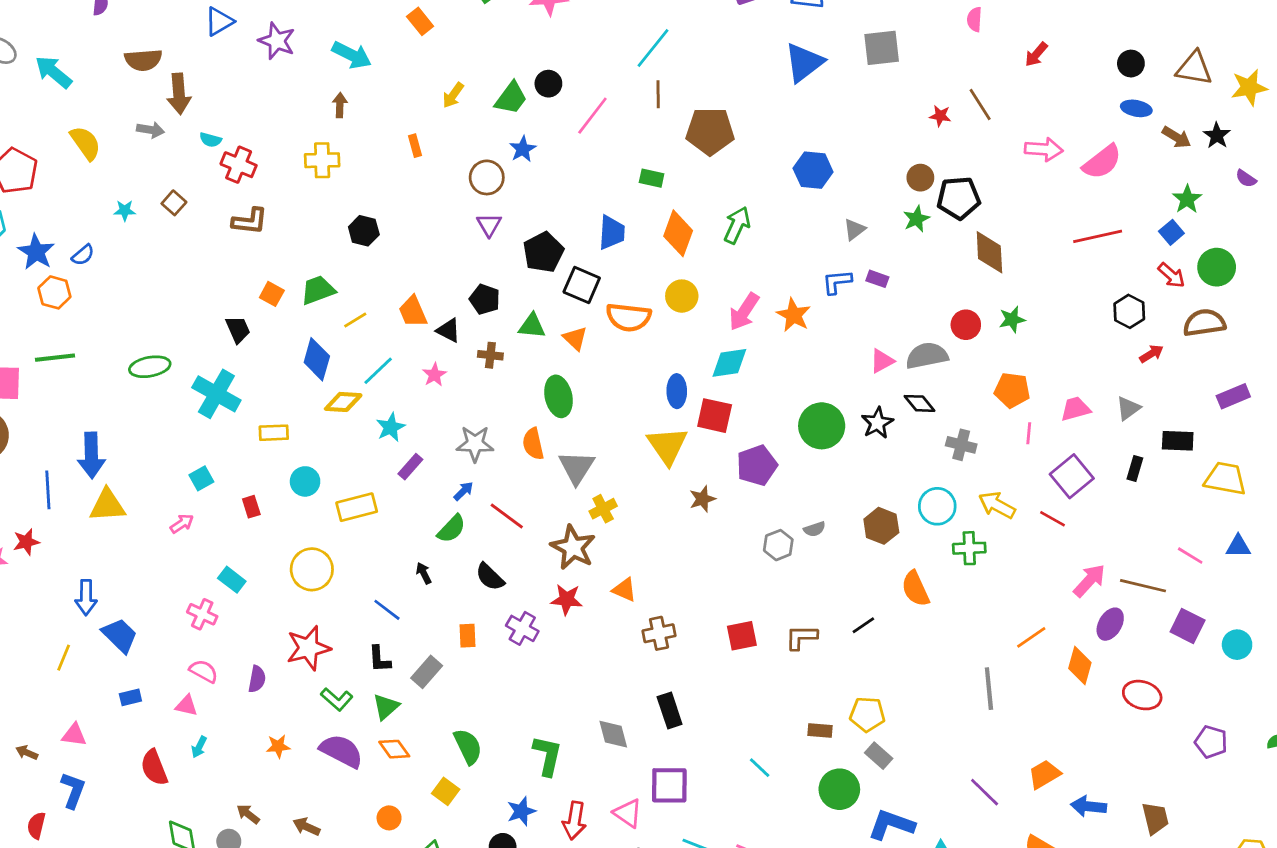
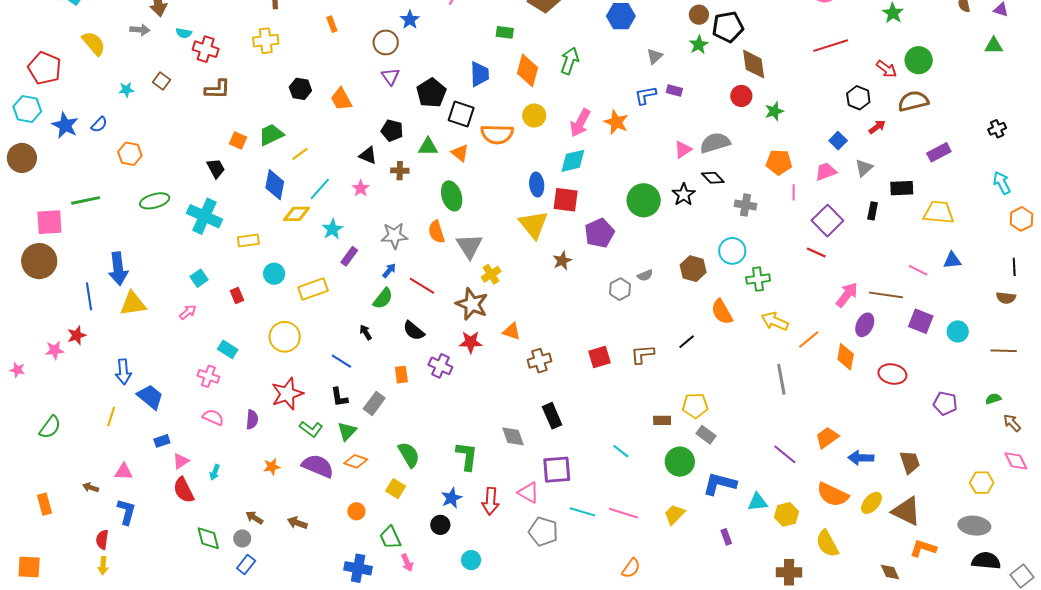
blue square: (1171, 232) -> (838, 141), moved
orange hexagon: (54, 292) -> (130, 154), moved
orange trapezoid: (413, 312) -> (341, 99), moved
red circle: (966, 325) -> (741, 96), moved
yellow arrow: (997, 505) -> (775, 321), moved
pink triangle: (186, 706) -> (181, 461), moved, turned -42
orange diamond: (394, 749) -> (356, 461), turned -30

